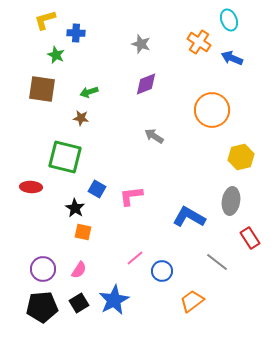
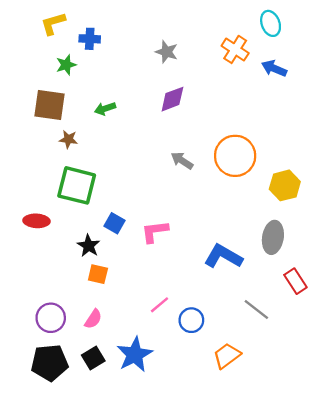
green star: (56, 55) -> (66, 65), turned 30
orange circle: (212, 110) -> (235, 156), moved
brown star: (81, 118) -> (68, 139), moved

